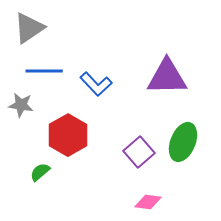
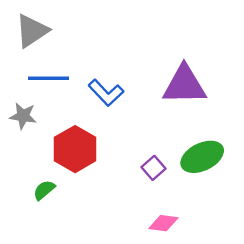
green ellipse: (183, 142) -> (202, 157), turned 42
purple square: (139, 152) -> (154, 168), size x0.7

